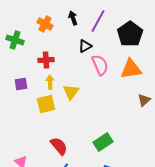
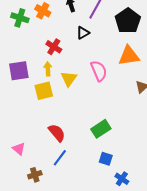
green cross: (15, 40) -> (20, 18), moved
red cross: (46, 60) -> (54, 47), moved, turned 35
pink semicircle: (100, 65) -> (99, 71), moved
purple square: (21, 84) -> (19, 71), size x1.5

